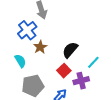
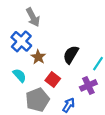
red square: (64, 71) -> (53, 80), moved

